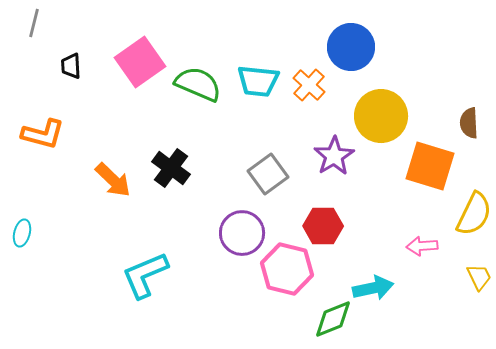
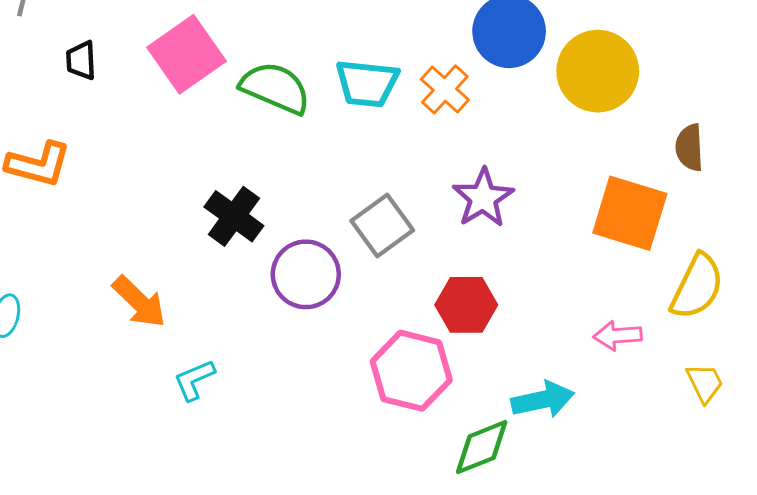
yellow circle: (381, 116) -> (598, 71), moved
orange arrow: (113, 180) -> (139, 302), moved
purple circle: (242, 233) -> (306, 274), moved
cyan L-shape: (145, 275) -> (194, 380), size x0.6

